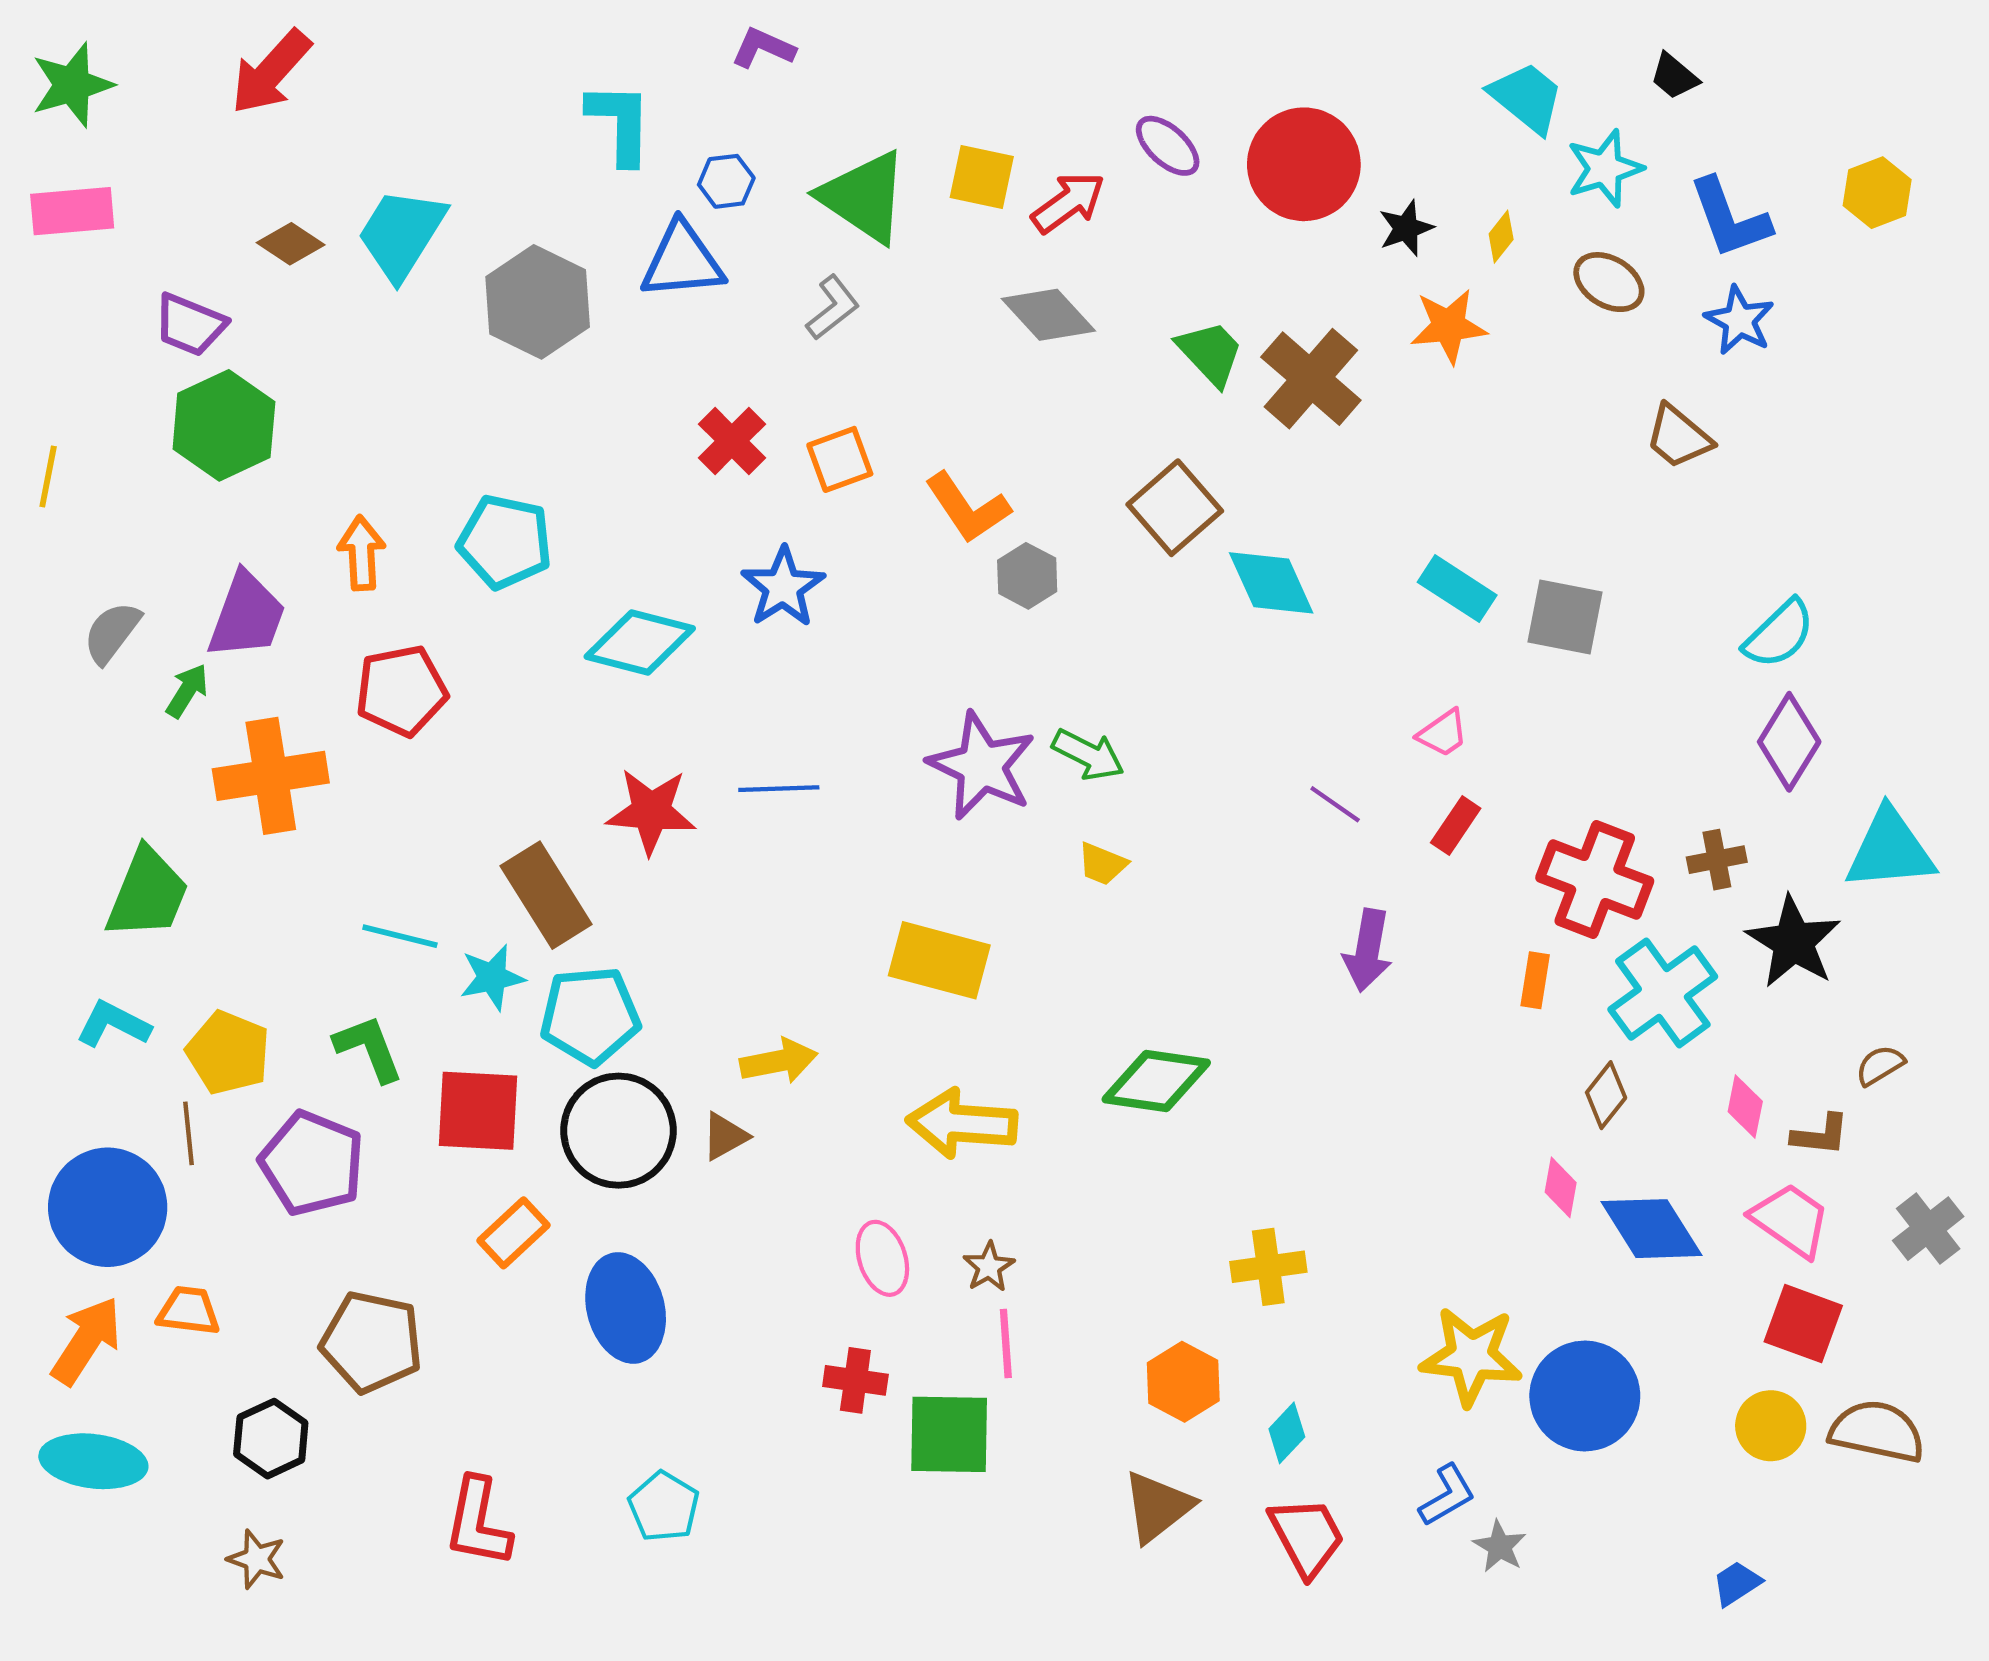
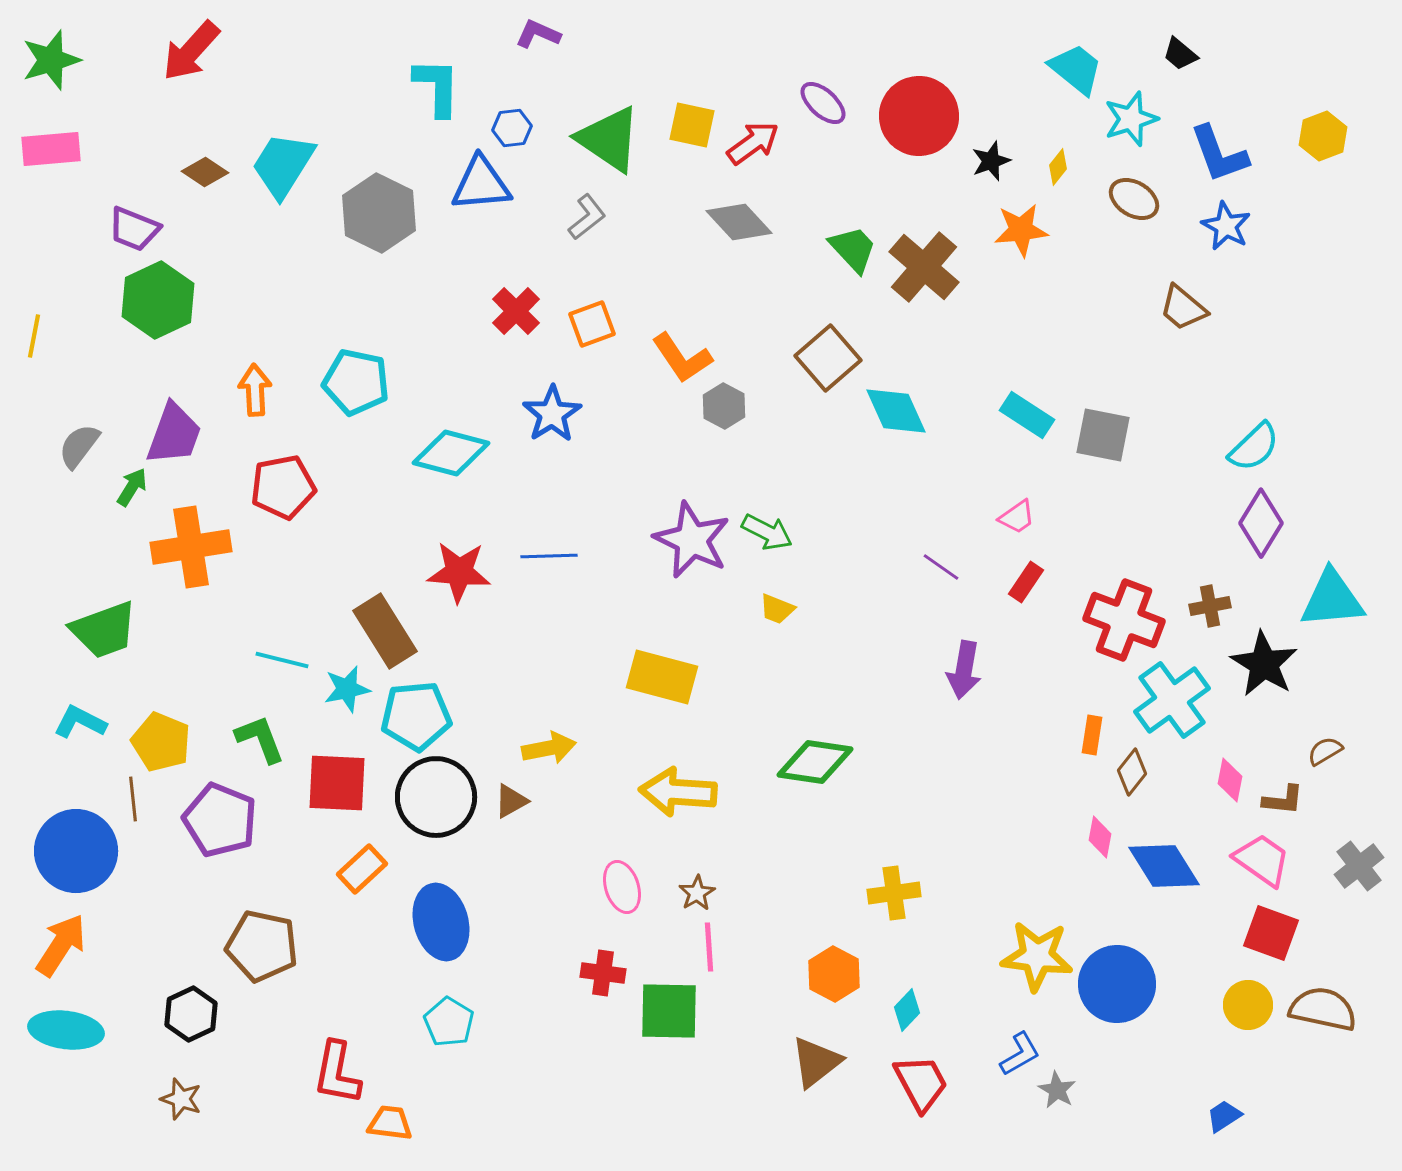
green trapezoid: (147, 894) -> (104, 630), turned 48
orange rectangle: (1535, 980) -> (1092, 735), moved
orange trapezoid: (189, 1311) -> (390, 1123), moved
cyan pentagon: (664, 1507) -> (449, 1022), moved

